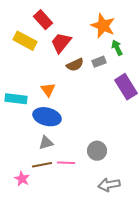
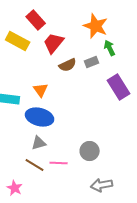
brown line: (42, 165) -> (35, 165), turned 42
pink star: (22, 179) -> (15, 188), moved

